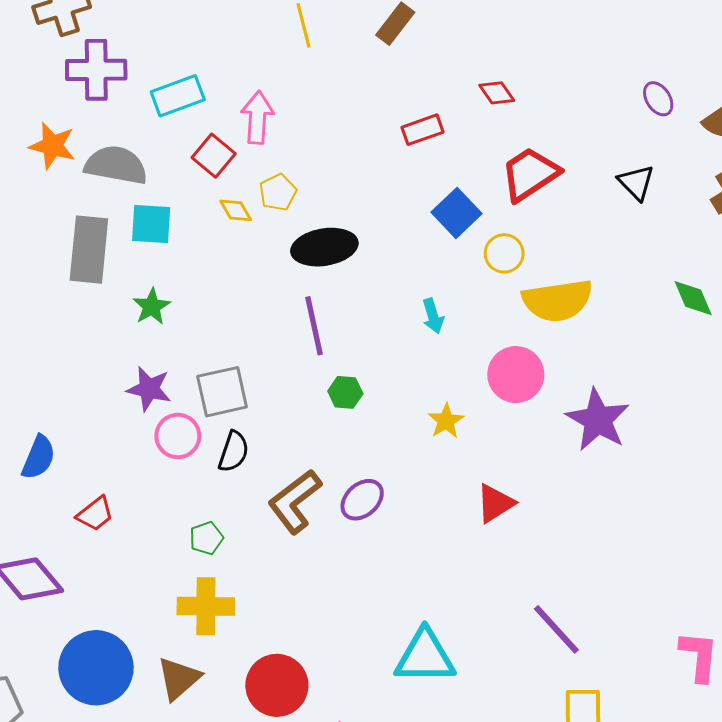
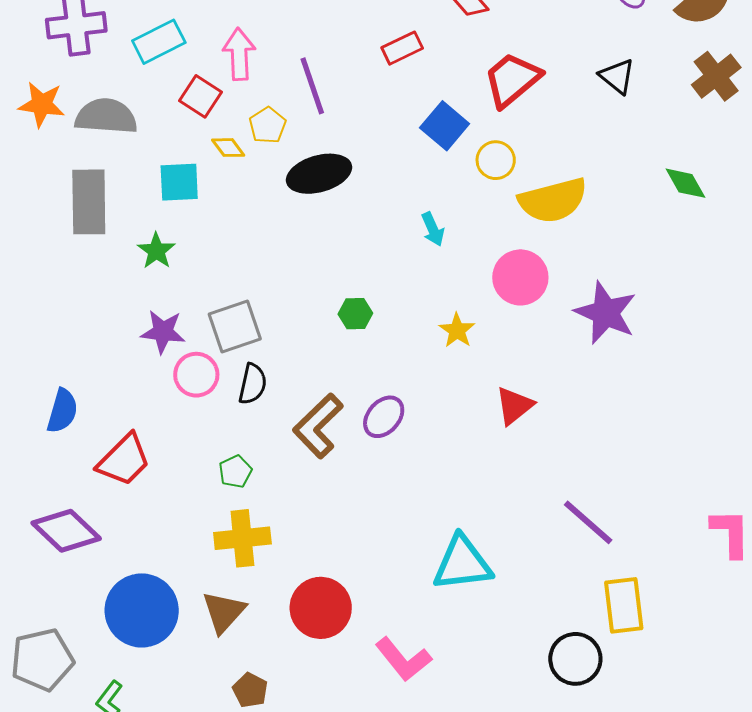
cyan square: (151, 224) -> (179, 182), moved
purple line: (314, 326) -> (312, 86), moved
red trapezoid: (95, 514) -> (124, 460), size x1.5

